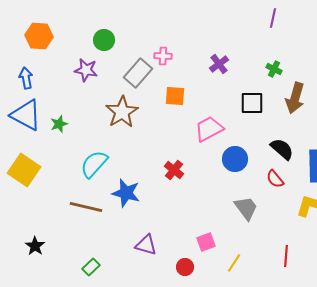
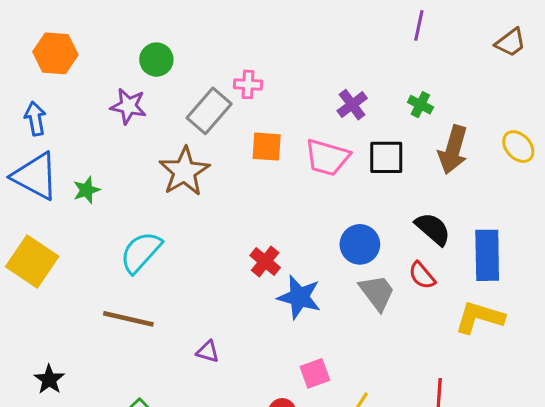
purple cross: (219, 64) -> (352, 105), moved
pink trapezoid: (209, 129) -> (327, 157), moved, turned -136
blue star: (126, 193) -> (299, 297), moved
gray trapezoid: (246, 208) -> (377, 293), moved
purple triangle: (146, 245) -> (208, 352), moved, size x0.7

